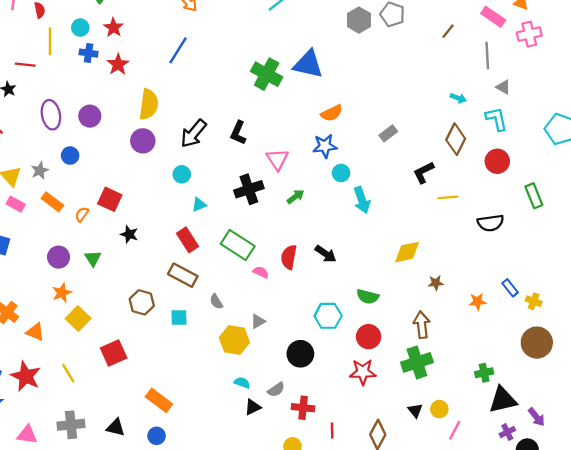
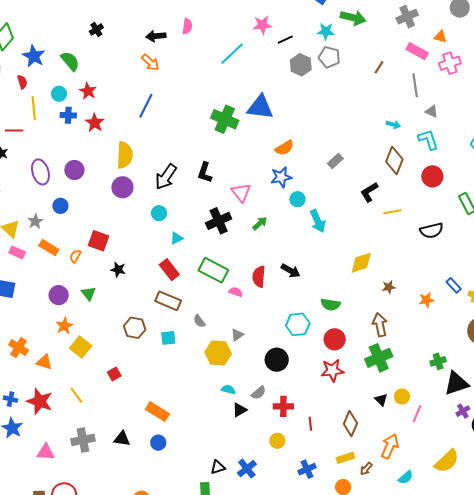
red square: (114, 353) -> (114, 374), size x0.6

